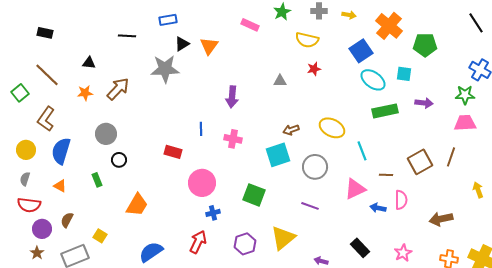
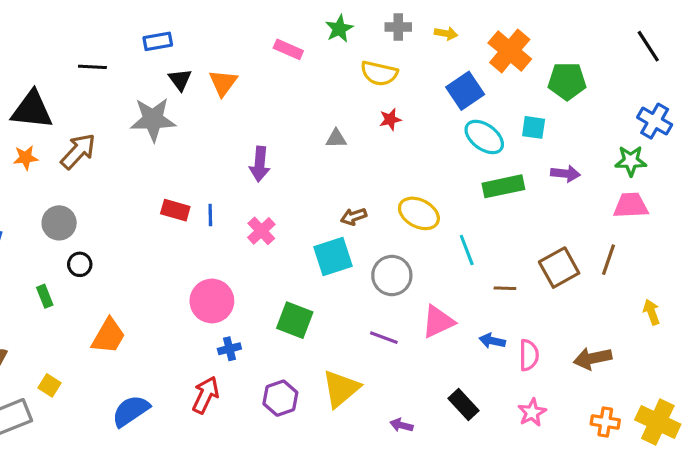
black triangle: (182, 44) -> (180, 80), turned -35
black triangle: (89, 63) -> (32, 110), size x2.0
pink cross: (233, 139) -> (261, 231), turned 36
red rectangle: (173, 152) -> (175, 210), moved
pink triangle: (355, 189) -> (438, 322), moved
pink semicircle: (401, 200) -> (529, 355), moved

